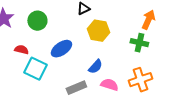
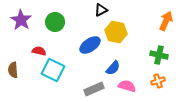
green cross: (139, 43) -> (159, 55), moved
blue ellipse: (61, 49) -> (90, 45), moved
orange cross: (140, 80) -> (158, 81), size x0.6

